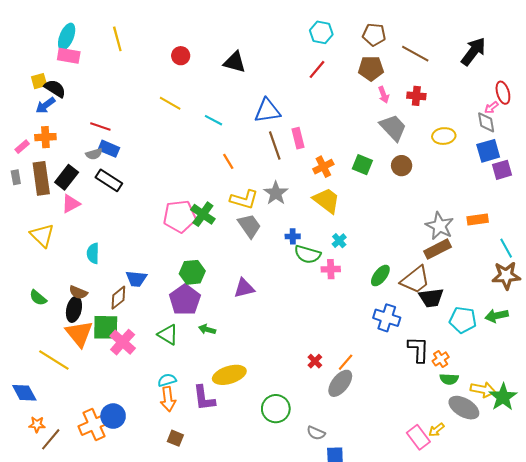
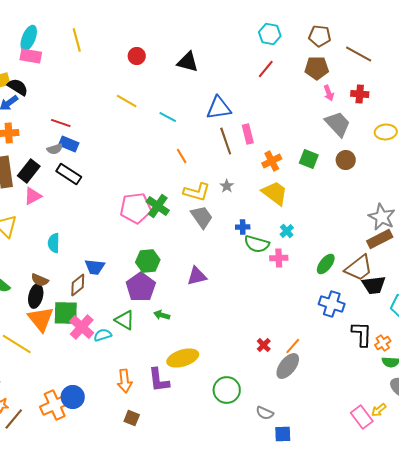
gray star: (276, 193) -> (227, 186), size x0.6
cyan semicircle: (167, 380) -> (103, 335), moved

